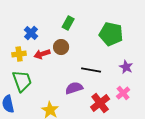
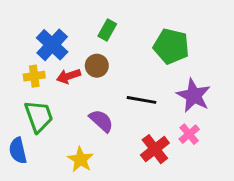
blue cross: (31, 33) -> (52, 45), size x1.5
purple star: (126, 67) -> (194, 95), size x1.6
purple semicircle: (74, 88) -> (101, 121), moved, turned 60

